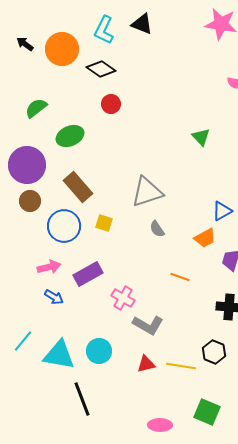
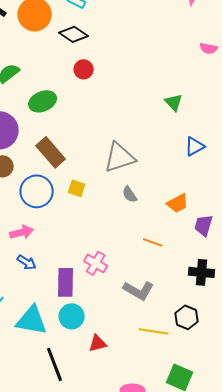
blue triangle: (222, 211) -> (195, 146), moved
purple rectangle: (88, 274) -> (66, 282), moved, turned -60
gray L-shape: (148, 325) -> (139, 290), moved
red triangle: (146, 364) -> (98, 343), moved

